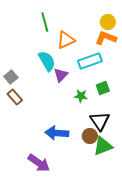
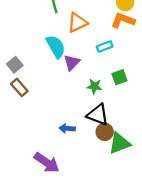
cyan rectangle: (90, 61) -> (105, 47), size x0.6
black triangle: (100, 121) -> (98, 115), moved, turned -35
blue arrow: (57, 133) -> (67, 128), size x0.6

